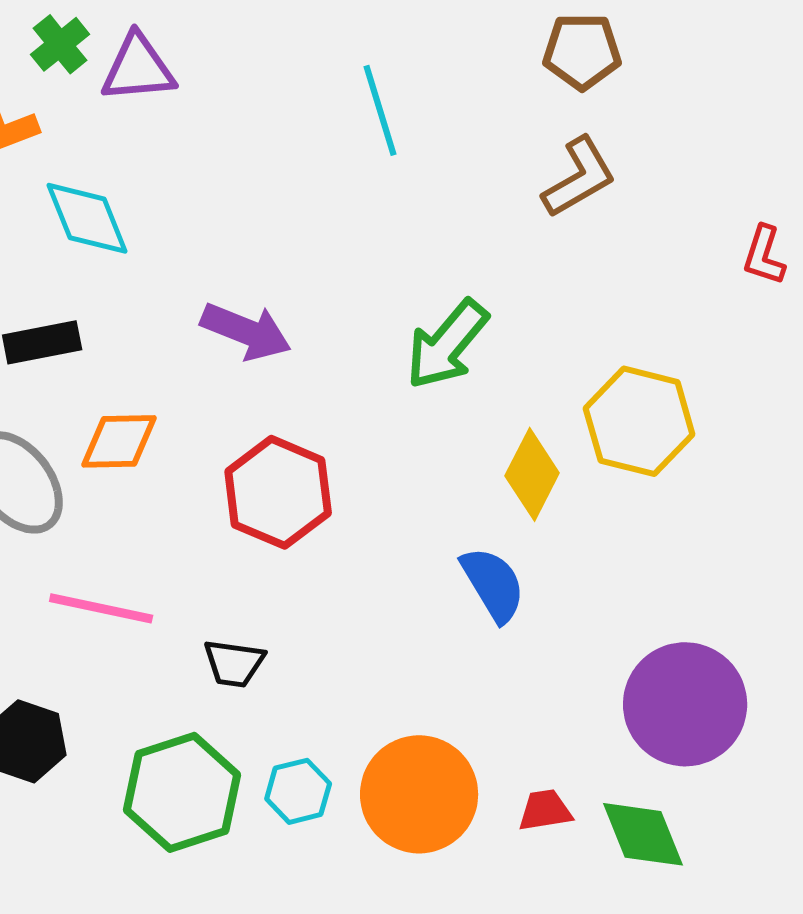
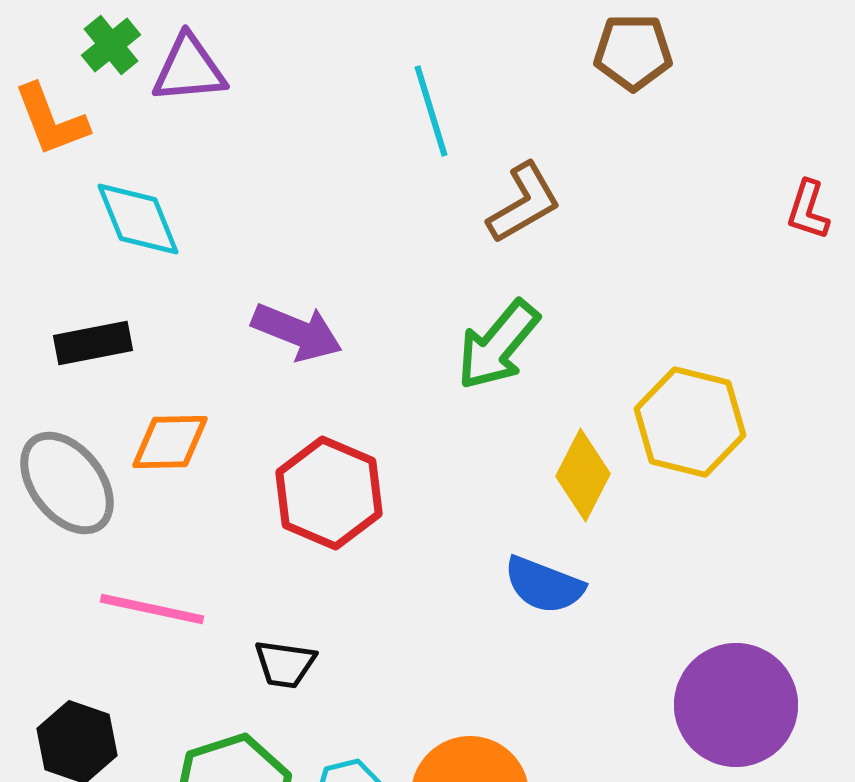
brown L-shape: (579, 177) -> (524, 203), moved
red L-shape: (764, 255) -> (808, 210), moved
blue semicircle: (493, 584) -> (544, 585), turned 142

